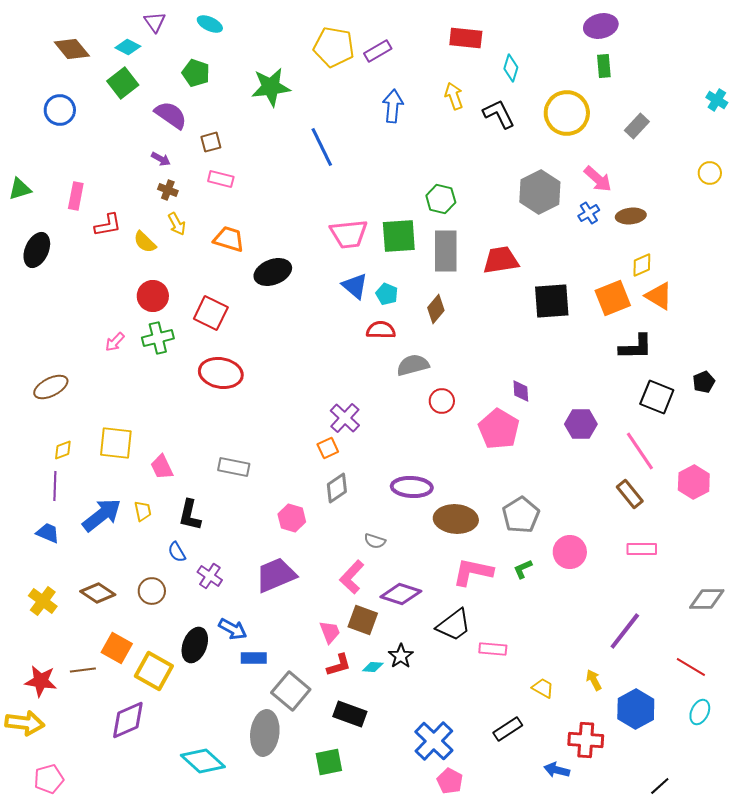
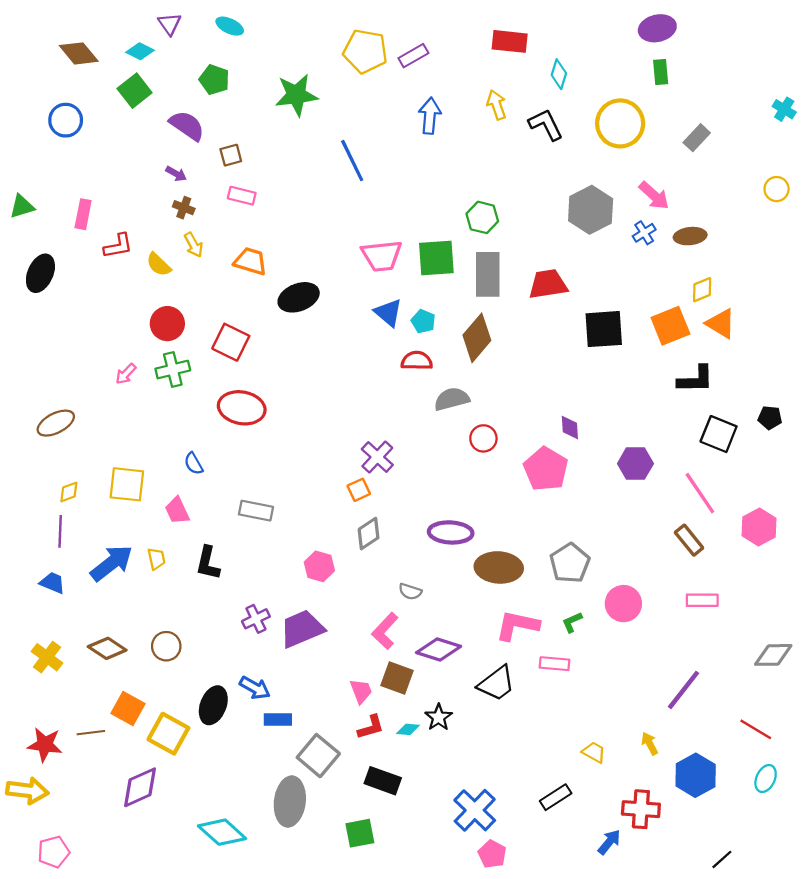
brown diamond: (436, 309) -> (477, 338), size x1.5
black pentagon: (704, 382) -> (770, 418), turned 30
blue semicircle: (177, 552) -> (194, 464), moved
purple cross: (210, 576) -> (256, 619), moved, turned 30
pink rectangle: (493, 649) -> (555, 664), moved
blue arrow: (557, 770) -> (609, 842), turned 115

